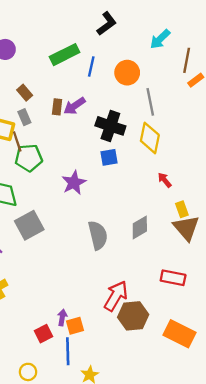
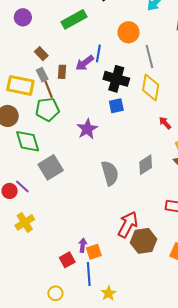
blue line: (91, 66) -> (98, 53), moved
brown rectangle: (57, 107) -> (62, 72), moved
brown line: (17, 141) -> (49, 89), moved

